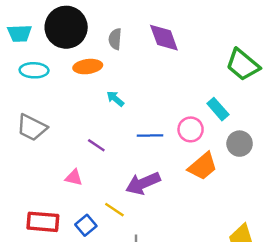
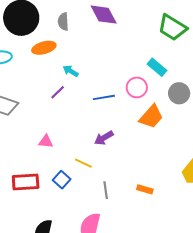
purple line: (96, 145) -> (58, 92), moved, turned -70
purple arrow: (143, 183) -> (104, 138), size x0.7

